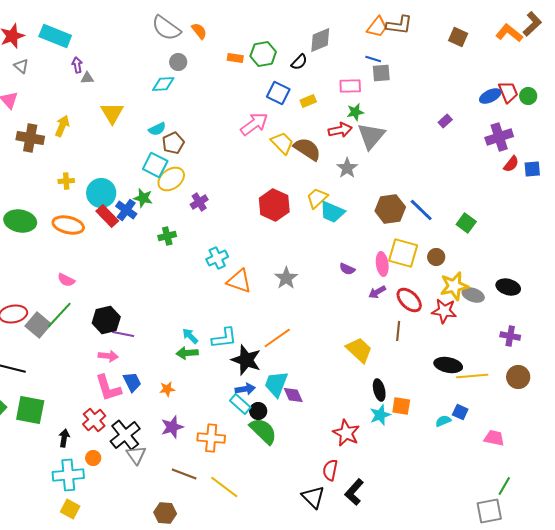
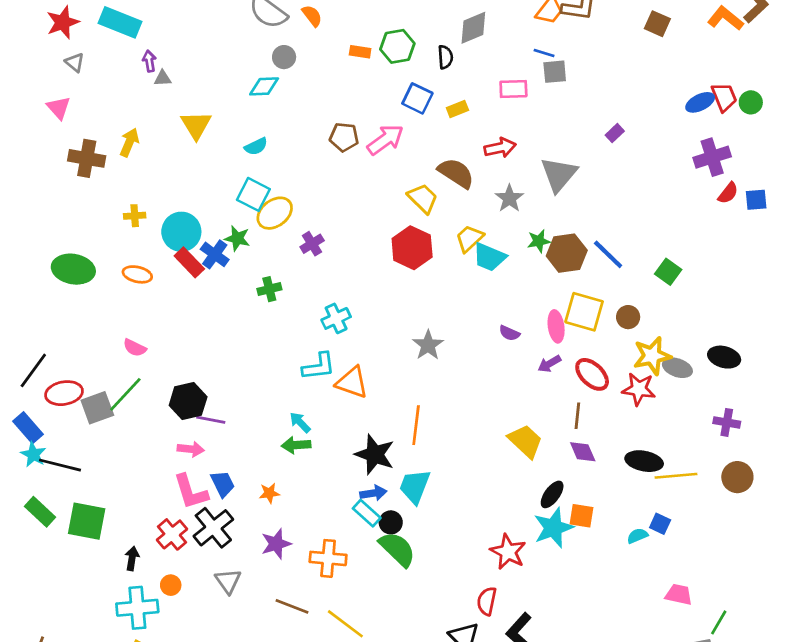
black semicircle: (299, 62) -> (445, 57), turned -48
green star: (355, 112) -> (539, 241), moved
purple rectangle: (445, 121) -> (615, 133), moved
gray triangle: (371, 136) -> (559, 174), moved
brown pentagon: (173, 143) -> (344, 137), moved, turned 30
yellow trapezoid: (282, 143) -> (423, 198), moved
orange ellipse: (68, 225) -> (137, 274), size x0.7
orange triangle: (239, 281) -> (352, 382), moved
gray square: (38, 325) -> (97, 408), turned 30
cyan L-shape: (224, 338) -> (319, 366), moved
orange line: (277, 338) -> (416, 425), turned -48
black ellipse: (379, 390) -> (552, 494), turned 50
purple diamond: (293, 395) -> (583, 452), moved
cyan star: (380, 415) -> (553, 528), size x1.4
black cross: (125, 435) -> (213, 528), moved
pink trapezoid: (494, 438) -> (679, 594), moved

